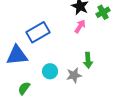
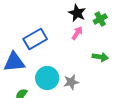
green arrow: (88, 60) -> (100, 57), moved, turned -77
cyan circle: (50, 71) -> (47, 78), size x1.5

